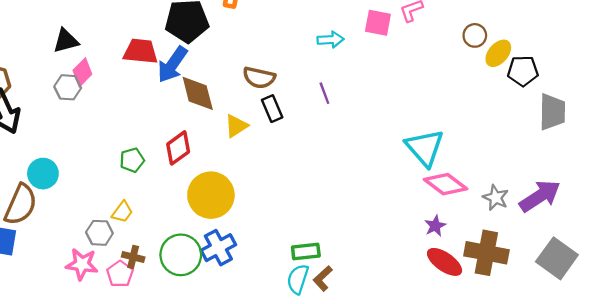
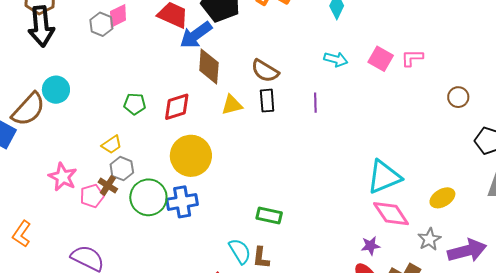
yellow ellipse: (498, 53) -> (442, 198), moved
cyan triangle: (425, 148) -> (384, 177), turned 30
gray hexagon: (99, 233) -> (122, 169), moved
green rectangle: (306, 252) -> (269, 216), moved
brown L-shape: (323, 278) -> (261, 258), turned -60
cyan semicircle: (298, 279) -> (240, 251), turned 112

